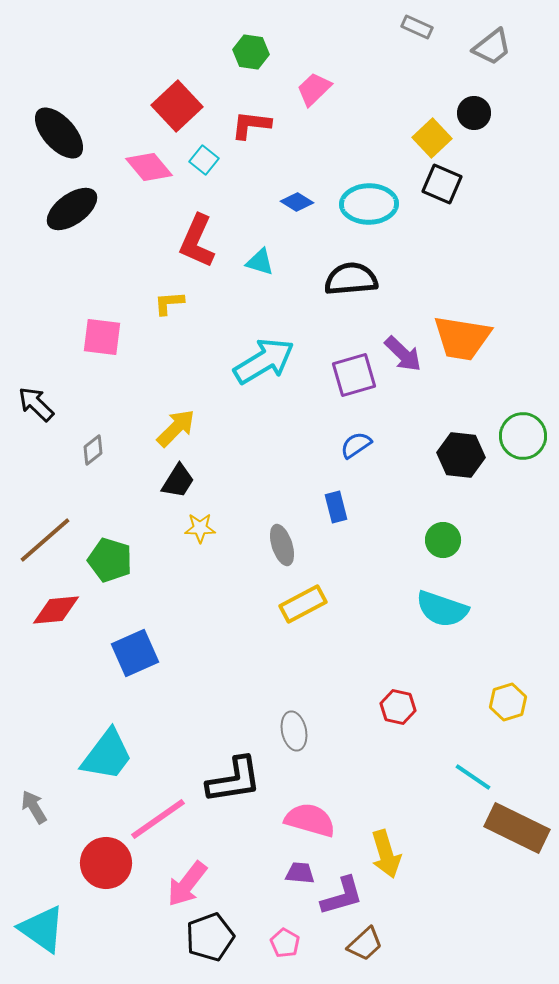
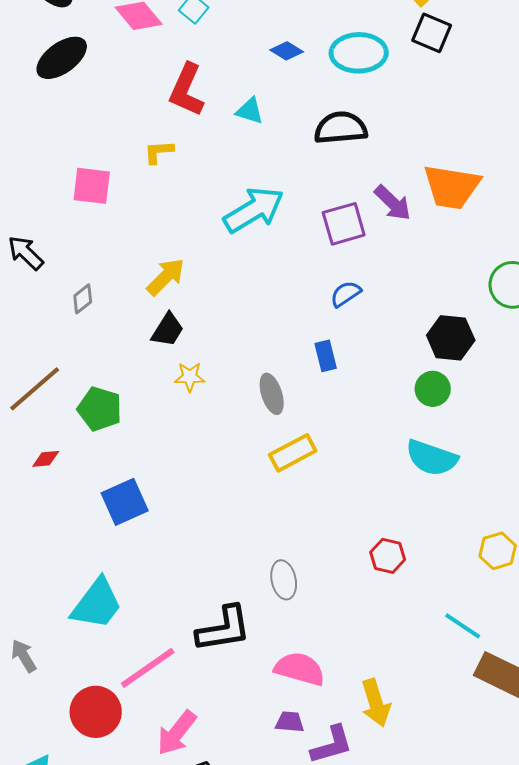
black hexagon: (461, 455) -> (451, 338), moved
red diamond: (56, 610) -> (46, 459), size x0.6

